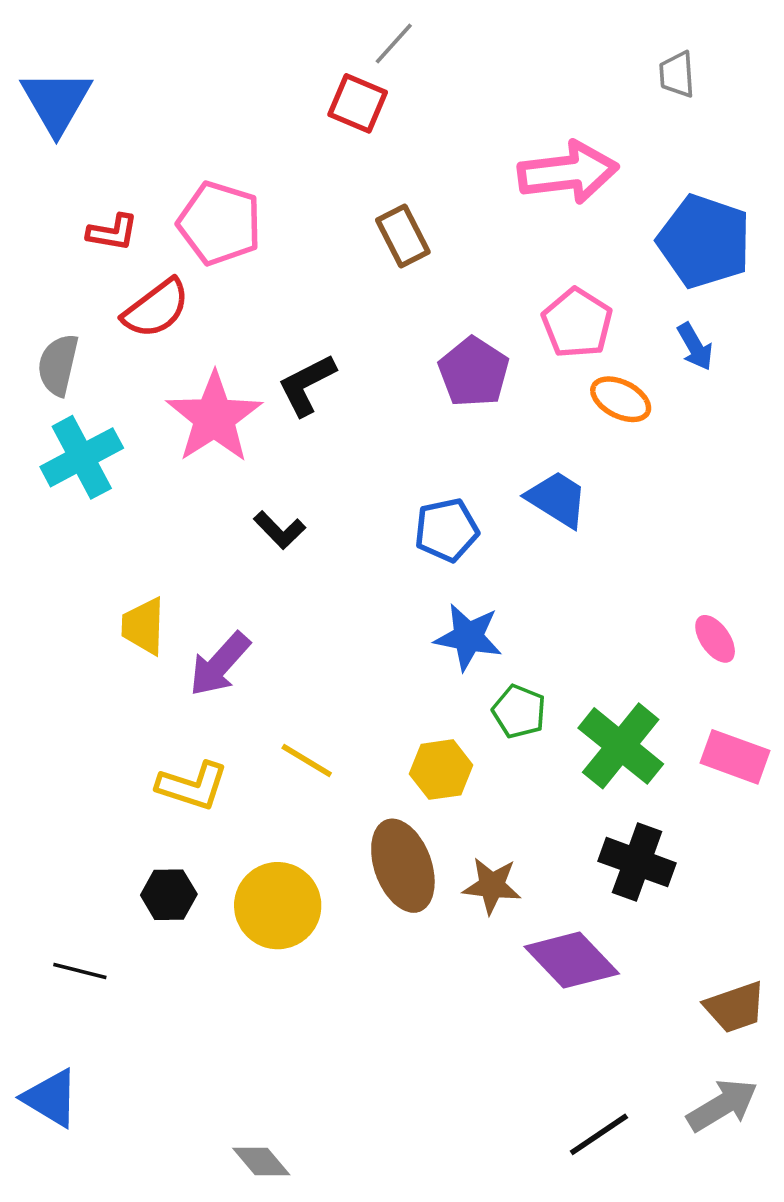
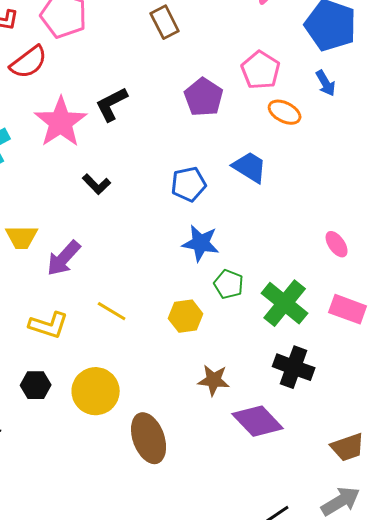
yellow trapezoid: (143, 626) -> (22, 237), turned -92
brown ellipse: (403, 866) -> (149, 438), moved

